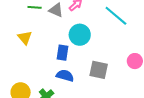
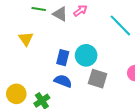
cyan circle: (80, 35) -> (86, 55), moved

